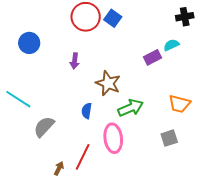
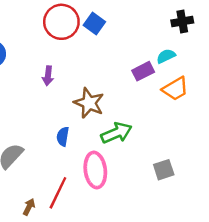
orange trapezoid: (180, 104) -> (175, 89), moved, turned -45

